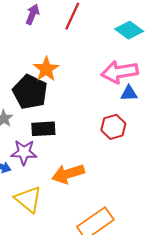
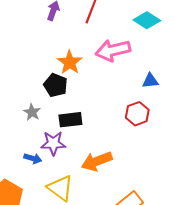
pink arrow: (120, 72) -> (113, 50), moved
black pentagon: (30, 92) -> (56, 85), size x0.7

